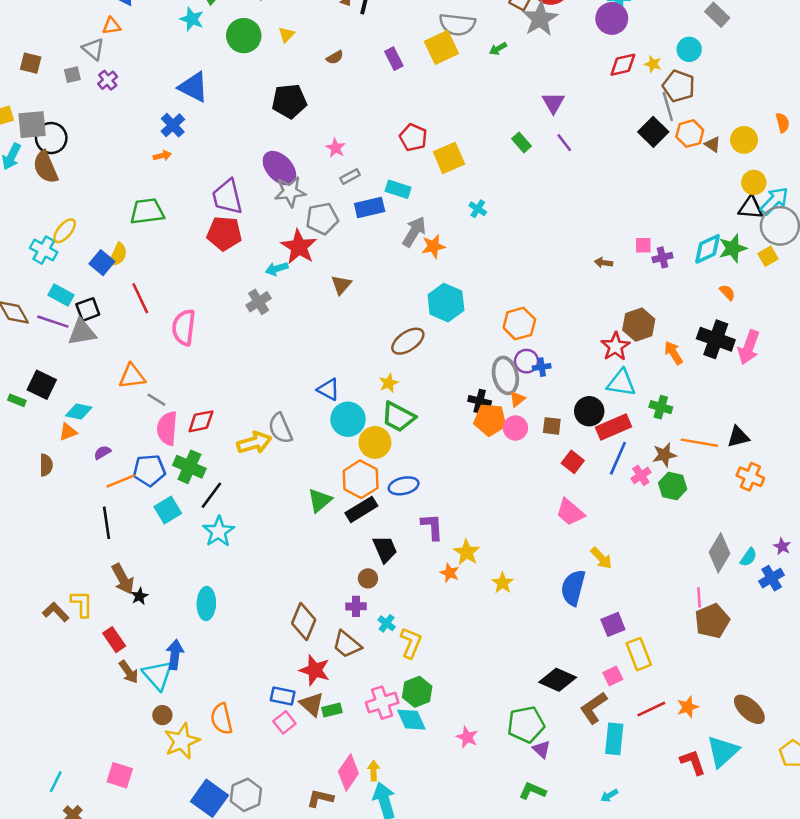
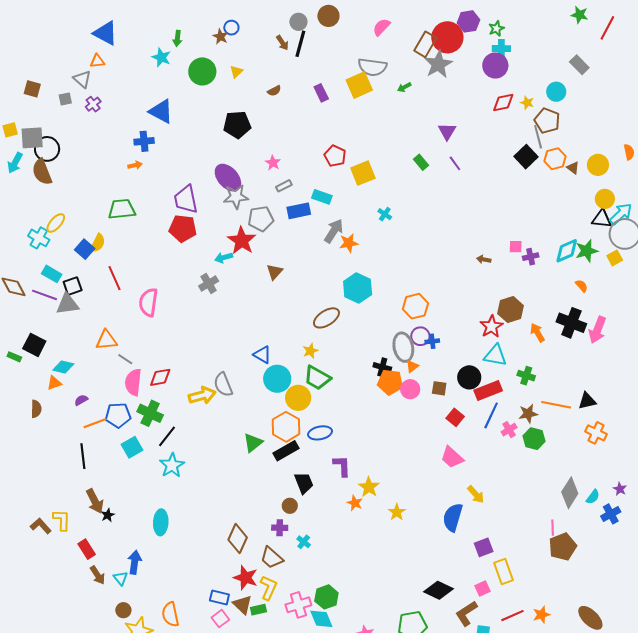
blue cross: (173, 125) -> (144, 141), turned 36
yellow L-shape: (411, 643) -> (268, 588), moved
cyan triangle: (158, 675) -> (121, 578), size x0.6

